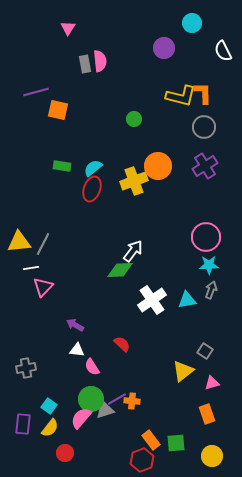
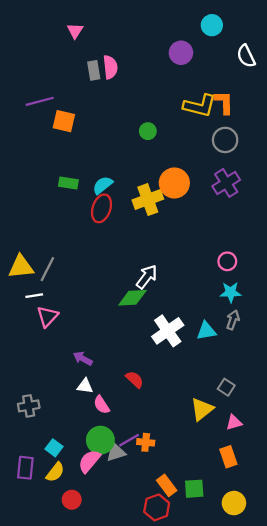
pink circle: (206, 237) -> (227, 261), size x0.6

